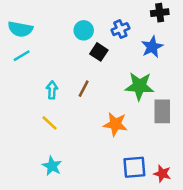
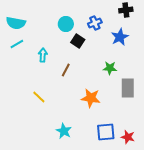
green star: (139, 86) -> (110, 68), size x0.6
cyan arrow: (52, 90) -> (43, 55), moved
cyan star: (52, 166) -> (64, 131), moved

